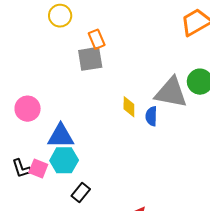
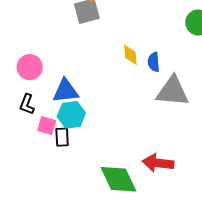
gray triangle: (171, 93) -> (173, 91), moved
black L-shape: (21, 168) -> (27, 104), moved, turned 45
black rectangle: (81, 193) -> (62, 137), moved, turned -36

